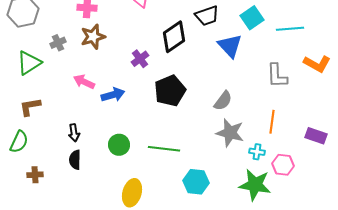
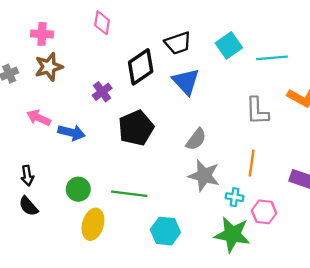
blue triangle: (230, 46) -> (186, 82), moved
blue arrow: (113, 95) -> (71, 133), turned 30
black semicircle: (75, 160) -> (28, 206), turned -42
yellow ellipse: (132, 193) -> (93, 224), moved

